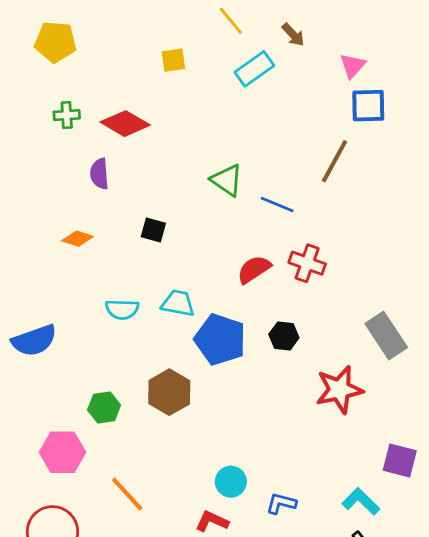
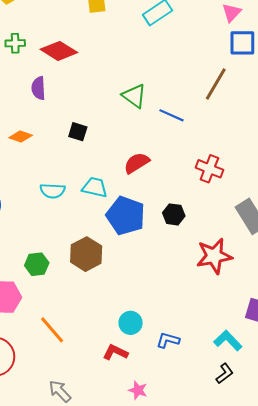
red cross: (307, 263) -> (209, 169), moved
red semicircle: (254, 269) -> (137, 163), moved

